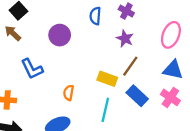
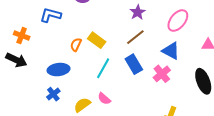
blue L-shape: (32, 69) -> (50, 15), turned 115
yellow rectangle: (107, 79) -> (97, 40), moved

